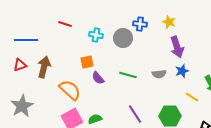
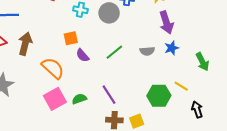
green line: (128, 75) -> (114, 52), turned -54
yellow line: (192, 97) -> (181, 86), moved
purple line: (135, 114) -> (109, 95), moved

